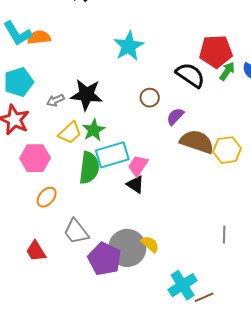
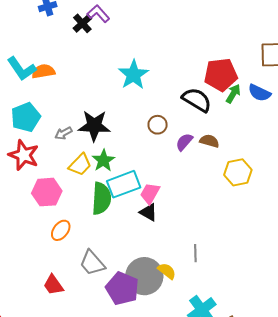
brown semicircle: (197, 142) -> (209, 141), moved, size x0.6
gray line: (224, 234) -> (195, 253), moved

